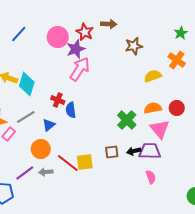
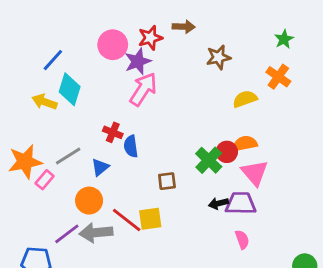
red star: (85, 32) -> (150, 38), turned 30
blue line: (19, 34) -> (53, 60), moved
cyan diamond: (27, 84) -> (70, 89), moved
red circle: (177, 108) -> (227, 152), moved
brown square: (112, 152) -> (167, 181), moved
gray arrow: (46, 172) -> (96, 233), size x1.6

